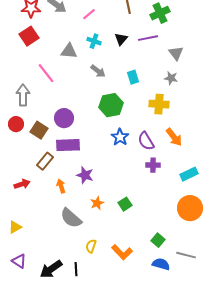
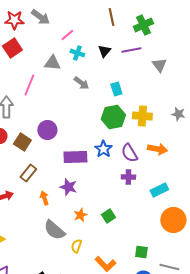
pink line: (89, 14) -> (67, 35), moved
pink line: (46, 73) -> (29, 85), turned 60
gray star: (171, 78) -> (178, 114), moved
green hexagon: (111, 105) -> (113, 117), moved
orange arrow: (174, 137) -> (157, 149), turned -42
purple rectangle: (68, 145) -> (75, 157), moved
purple cross: (153, 165) -> (128, 177), moved
cyan rectangle: (189, 174) -> (159, 190), moved
green square: (158, 240) -> (141, 252), turned -32
yellow semicircle: (91, 246) -> (76, 246), moved

